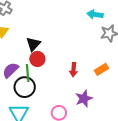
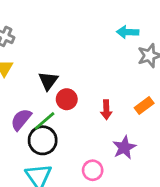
red circle: (37, 59) -> (67, 99), moved
green line: (28, 73) -> (45, 121), turned 60

